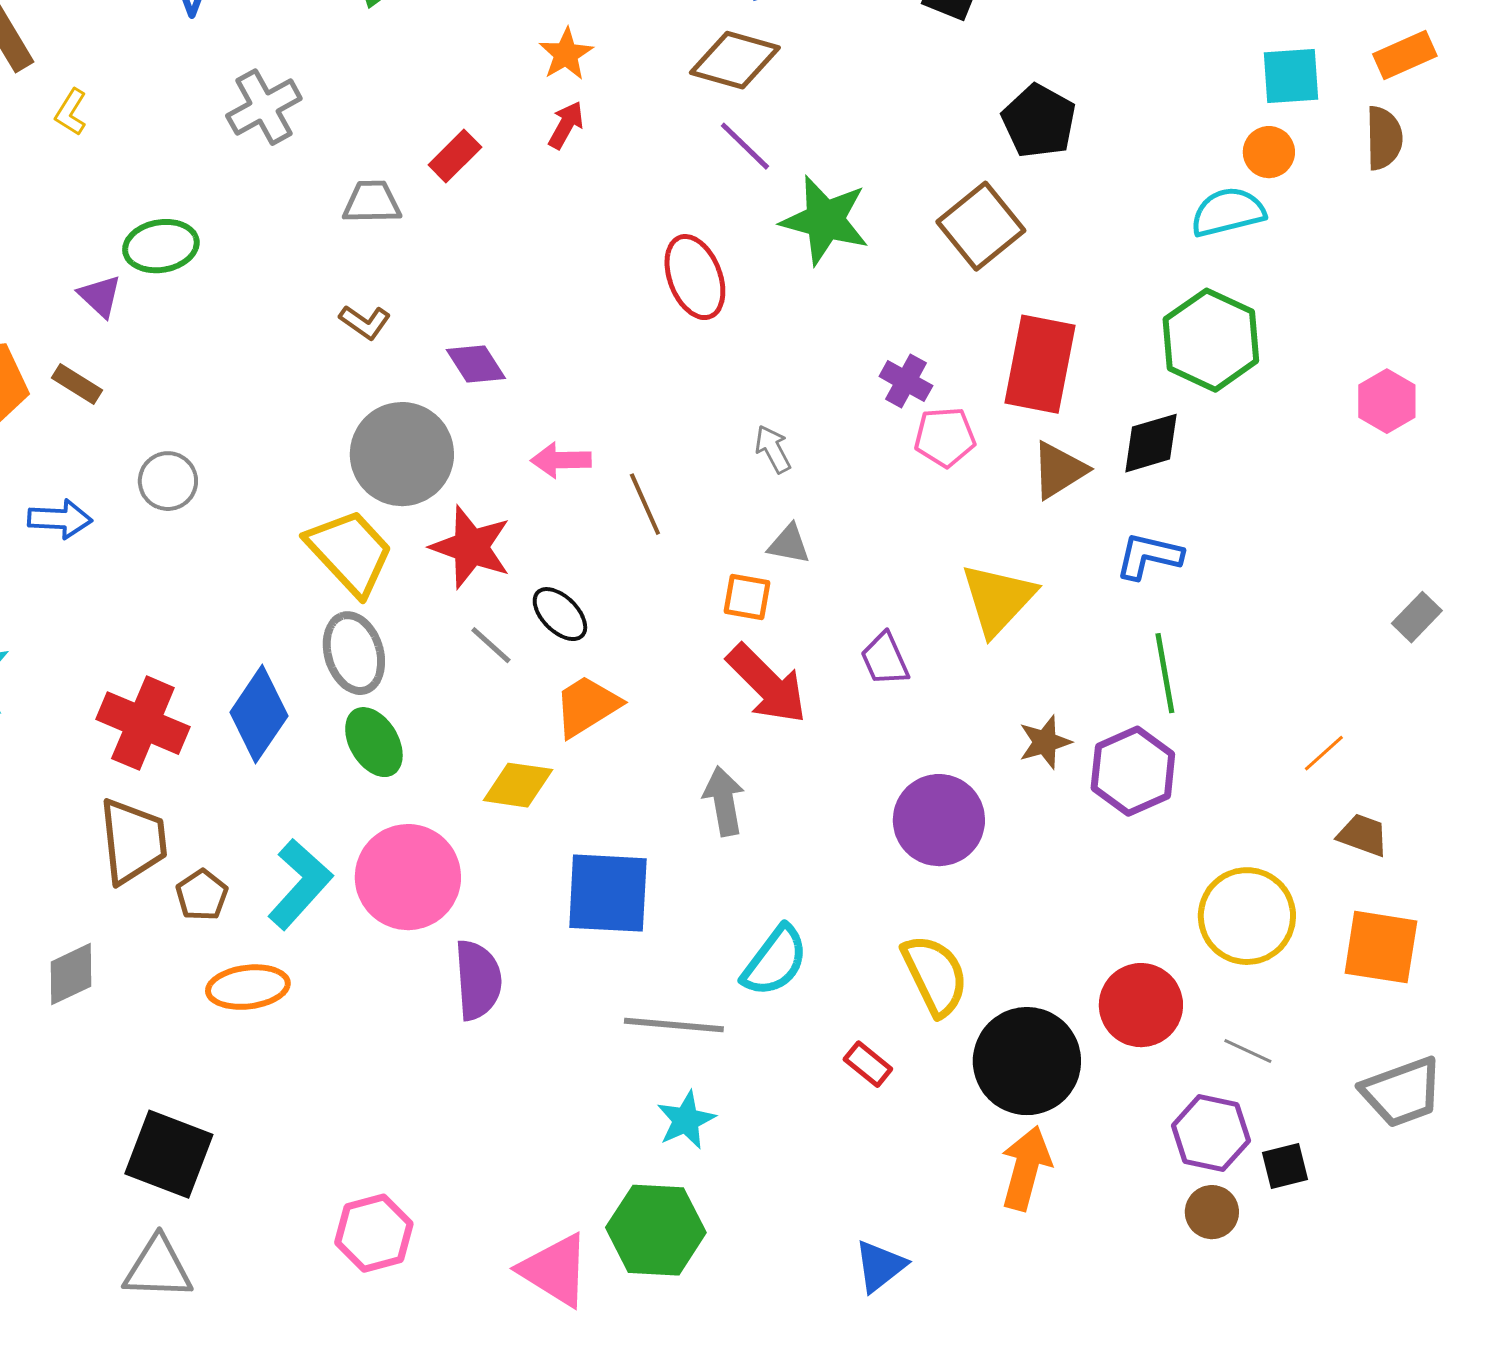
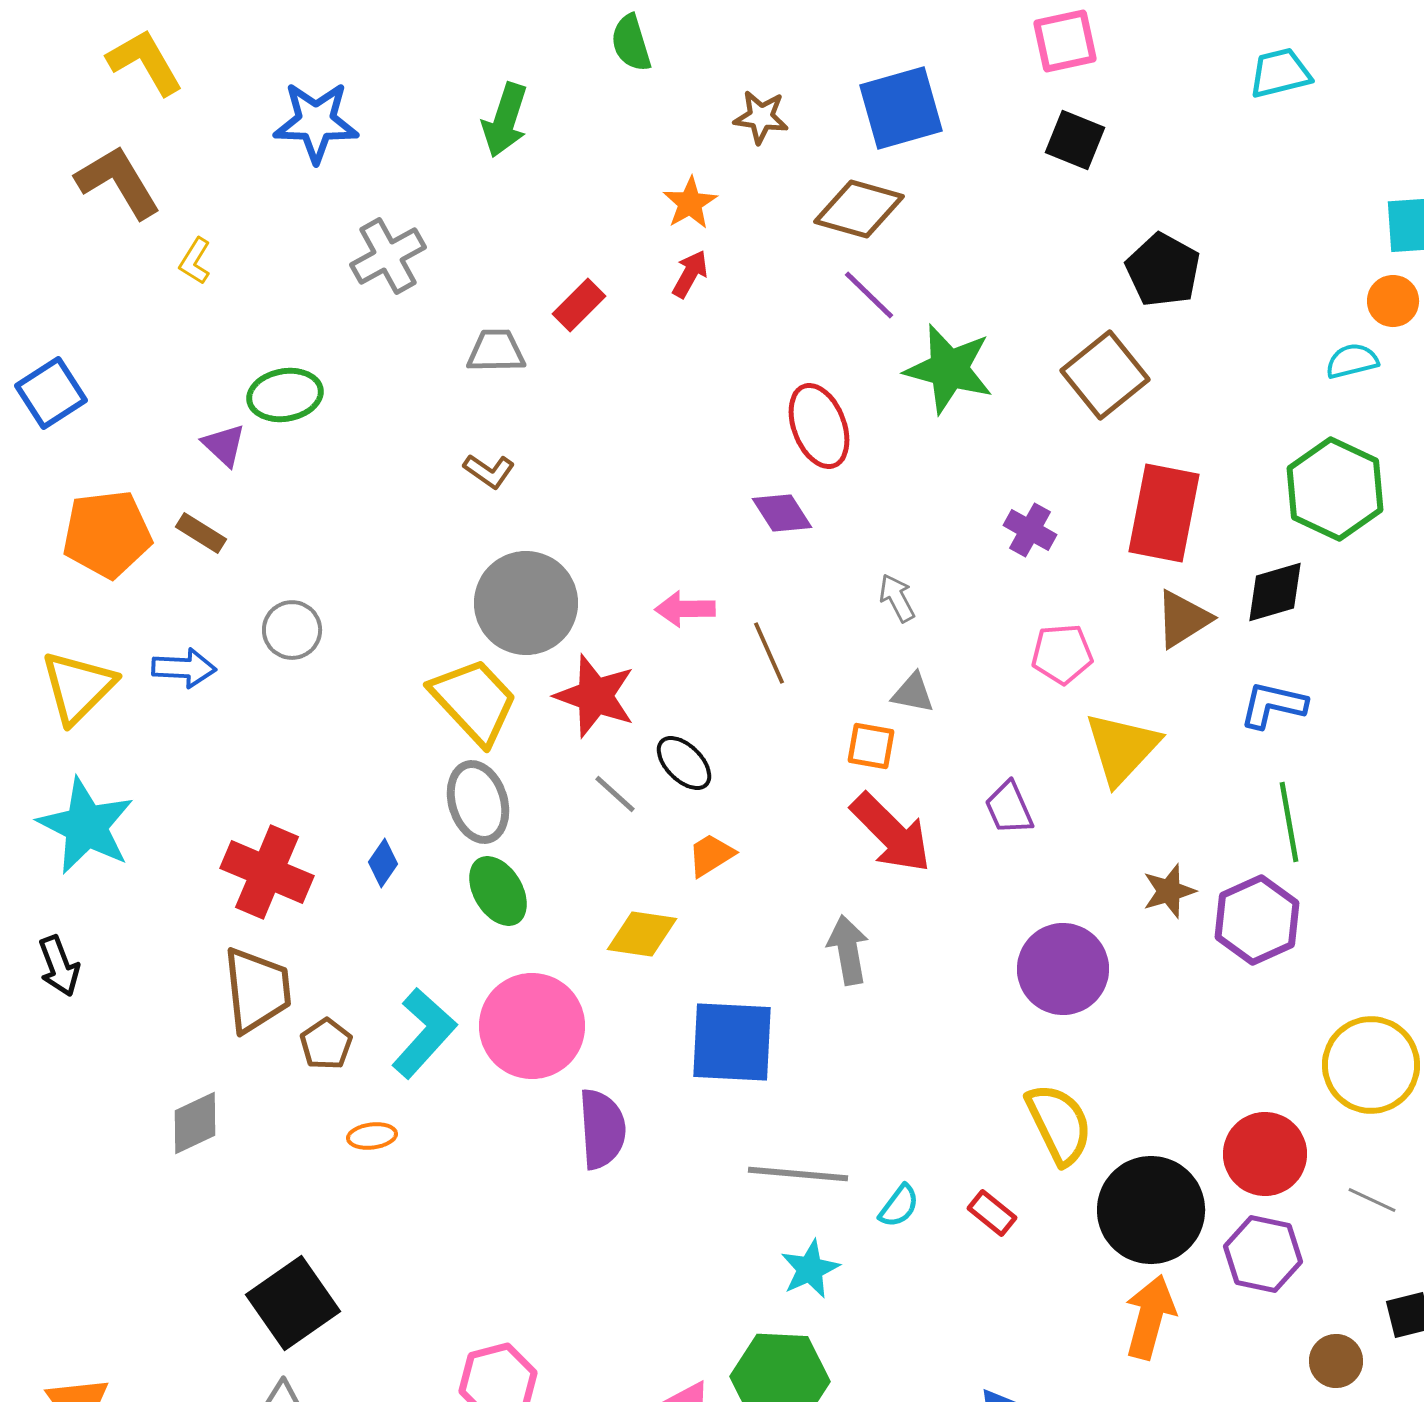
cyan semicircle: (1228, 212) -> (1352, 361), size x0.7
purple diamond: (476, 364) -> (782, 513), moved
pink pentagon: (945, 437) -> (1062, 654), moved
orange trapezoid: (587, 706) -> (711, 855), size x0.7
blue diamond: (259, 714) -> (383, 863), size x0.5
cyan semicircle: (775, 961) -> (899, 1206), moved, size x0.6
orange ellipse: (248, 987) -> (372, 1136), size x0.6
purple hexagon: (1211, 1133) -> (1263, 1254), moved
black square: (169, 1154) -> (293, 1303), turned 34

